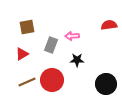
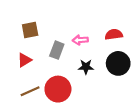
red semicircle: (109, 25) -> (114, 34), moved
black circle: (106, 84) -> (118, 63), moved

